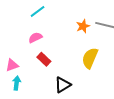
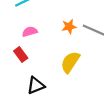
pink semicircle: (35, 38) -> (30, 32), moved

